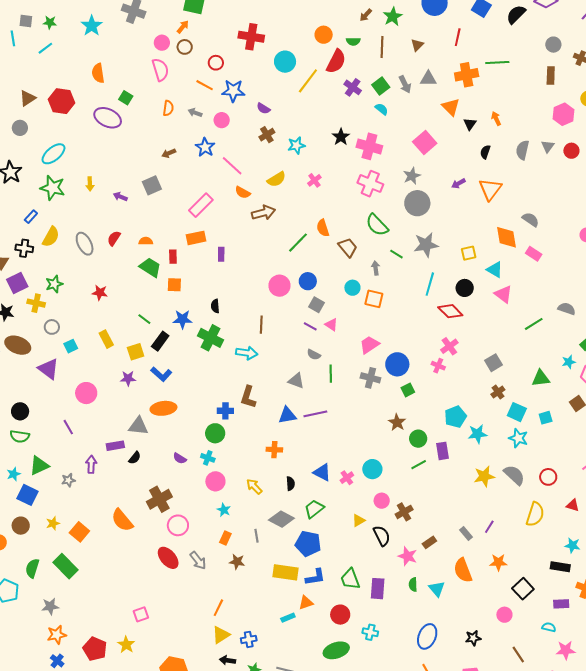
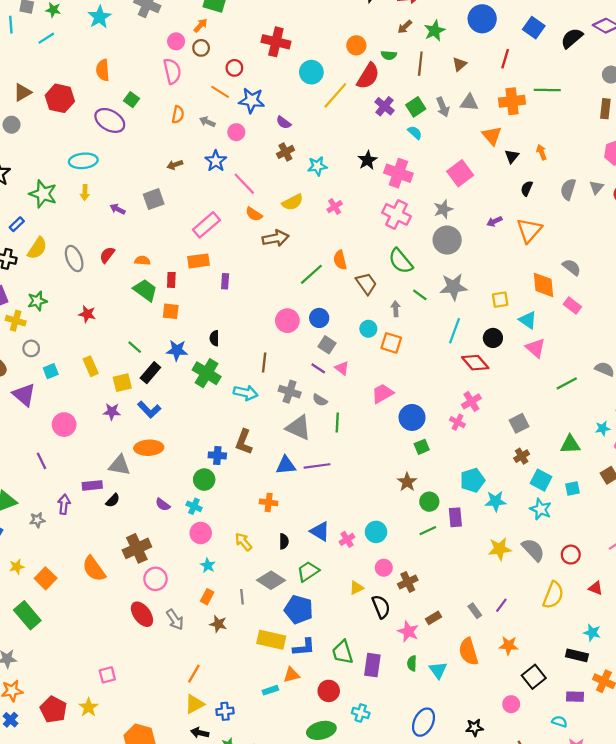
cyan ellipse: (53, 154) -> (83, 161), moved, turned 30
gray cross: (370, 378) -> (290, 392), moved
gray triangle: (296, 381) -> (298, 428), size x1.4

